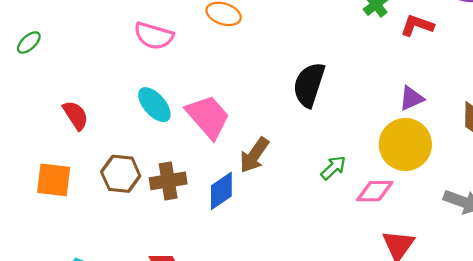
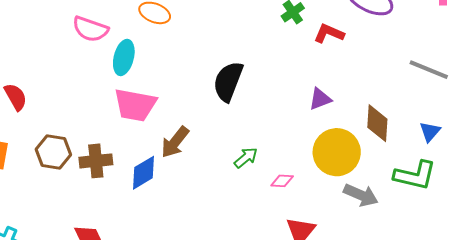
cyan ellipse: (154, 105) -> (124, 57), moved, turned 52
pink trapezoid: (208, 117) -> (135, 105), turned 138
yellow circle: (405, 144) -> (337, 152), moved
pink diamond: (375, 191) -> (282, 181), size x0.7

